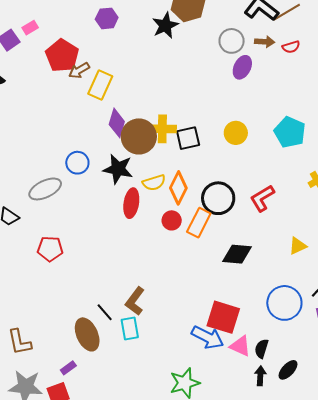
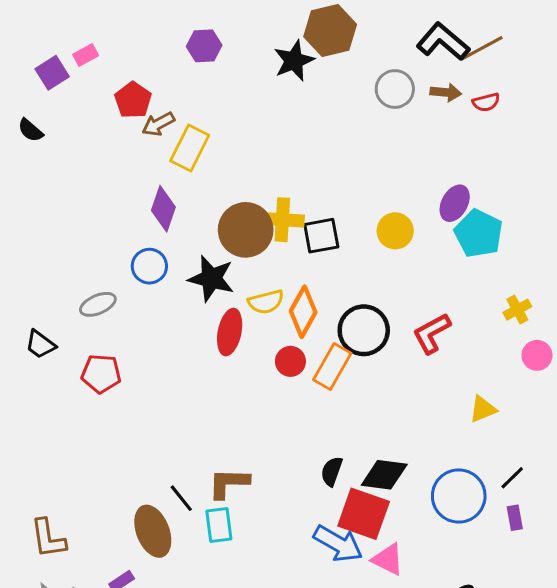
red pentagon: (62, 56) -> (133, 100), size x0.7
purple ellipse: (242, 67) -> (455, 203), moved
purple diamond: (117, 123) -> (163, 209), moved
gray ellipse: (45, 189) -> (98, 304), size x0.7
red pentagon: (50, 249) -> (101, 374), moved
black diamond: (237, 254) -> (384, 475), moved
brown L-shape: (135, 301) -> (229, 483), turned 52
black semicircle: (262, 349) -> (332, 471), moved

